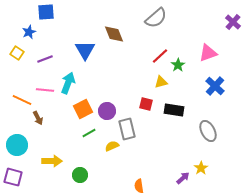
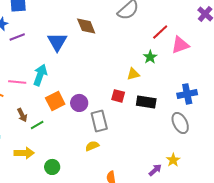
red line: (160, 56) -> (160, 32), moved
purple line: (45, 59) -> (17, 37), moved
blue cross: (215, 86) -> (187, 94), moved, turned 36
brown arrow: (38, 118) -> (22, 115), moved
green line: (89, 133) -> (37, 125), moved
yellow semicircle: (112, 146) -> (92, 146), moved

